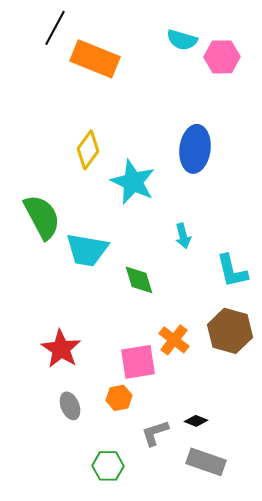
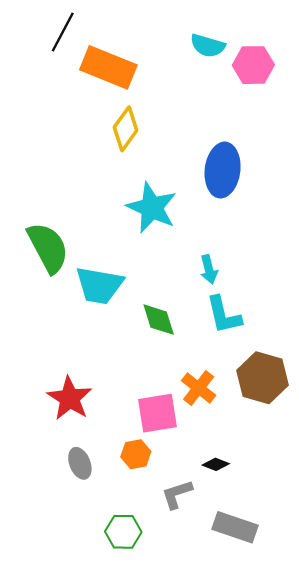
yellow diamond: (88, 150) -> (126, 129), moved
cyan L-shape: (232, 271) -> (224, 315), moved
black diamond: (196, 421) -> (216, 464), moved

